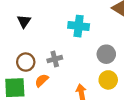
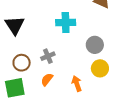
black triangle: (24, 21) -> (15, 25), size x1.5
orange semicircle: (42, 80) -> (47, 79), moved

